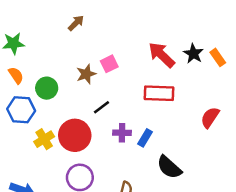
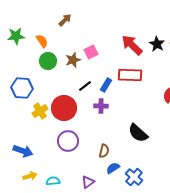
orange semicircle: (16, 75) -> (42, 41), moved
green circle: (47, 88) -> (48, 61), moved
blue rectangle: (145, 138) -> (106, 85), moved

